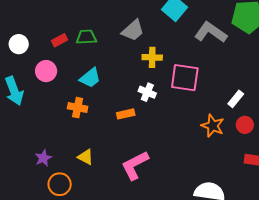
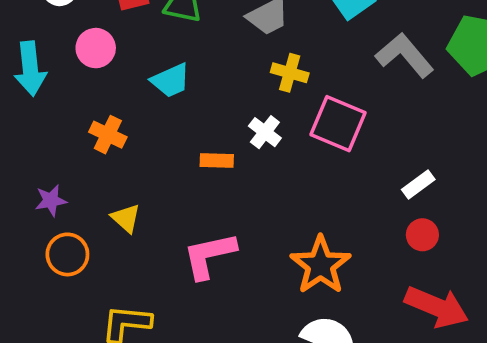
orange cross: (78, 108) -> (108, 135), moved
orange star: (213, 126) -> (320, 265), moved, size x1.4

